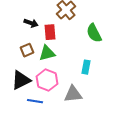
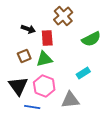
green semicircle: (94, 33) -> (91, 39), turned -90
cyan rectangle: (86, 67) -> (83, 73), turned 48
black triangle: (21, 80) -> (18, 86), turned -40

